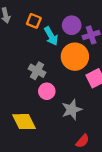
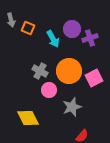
orange square: (34, 21) -> (28, 28), moved
orange circle: (75, 57) -> (69, 71), moved

